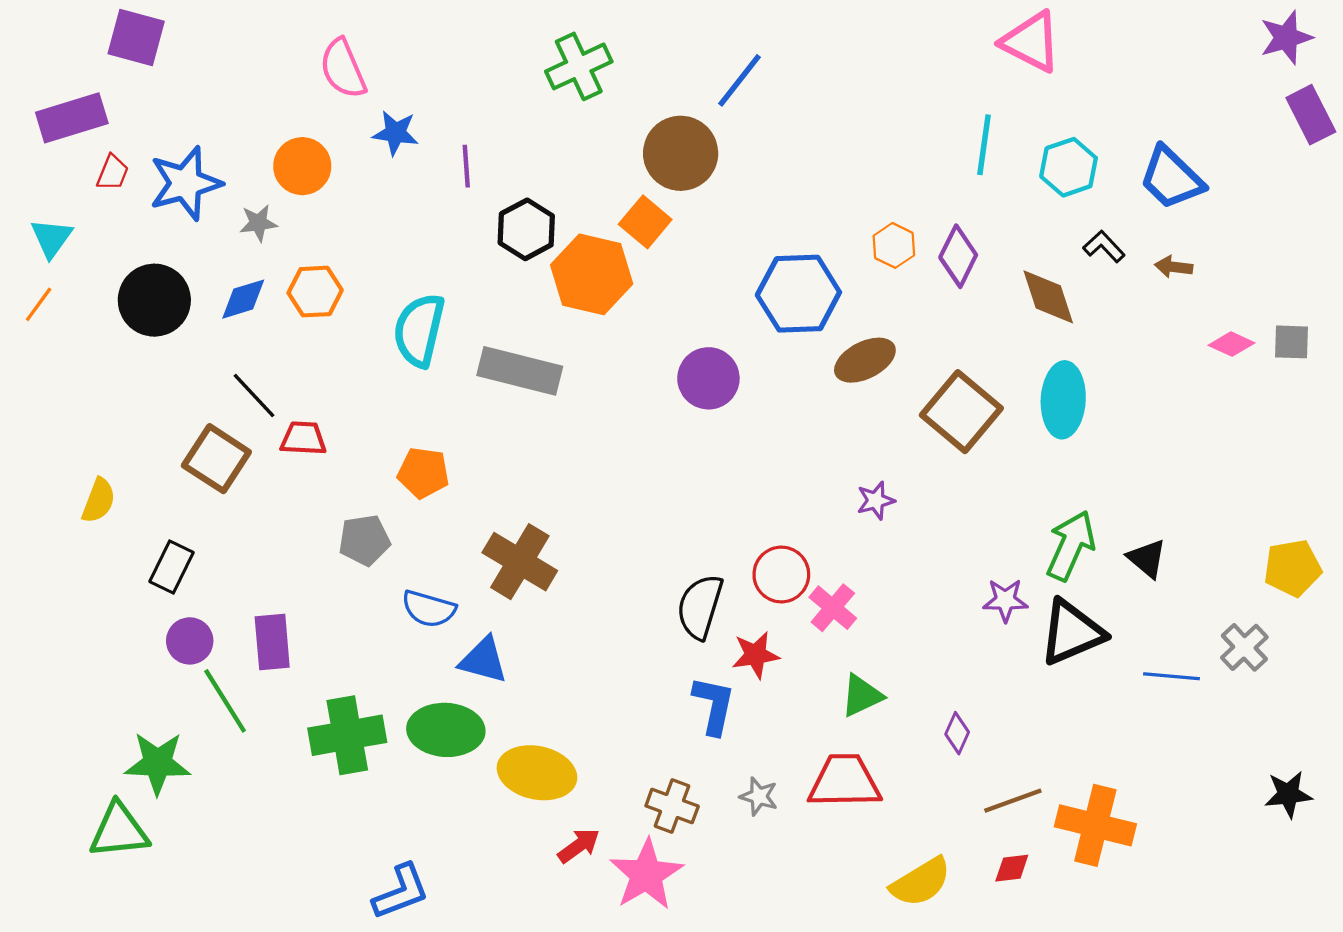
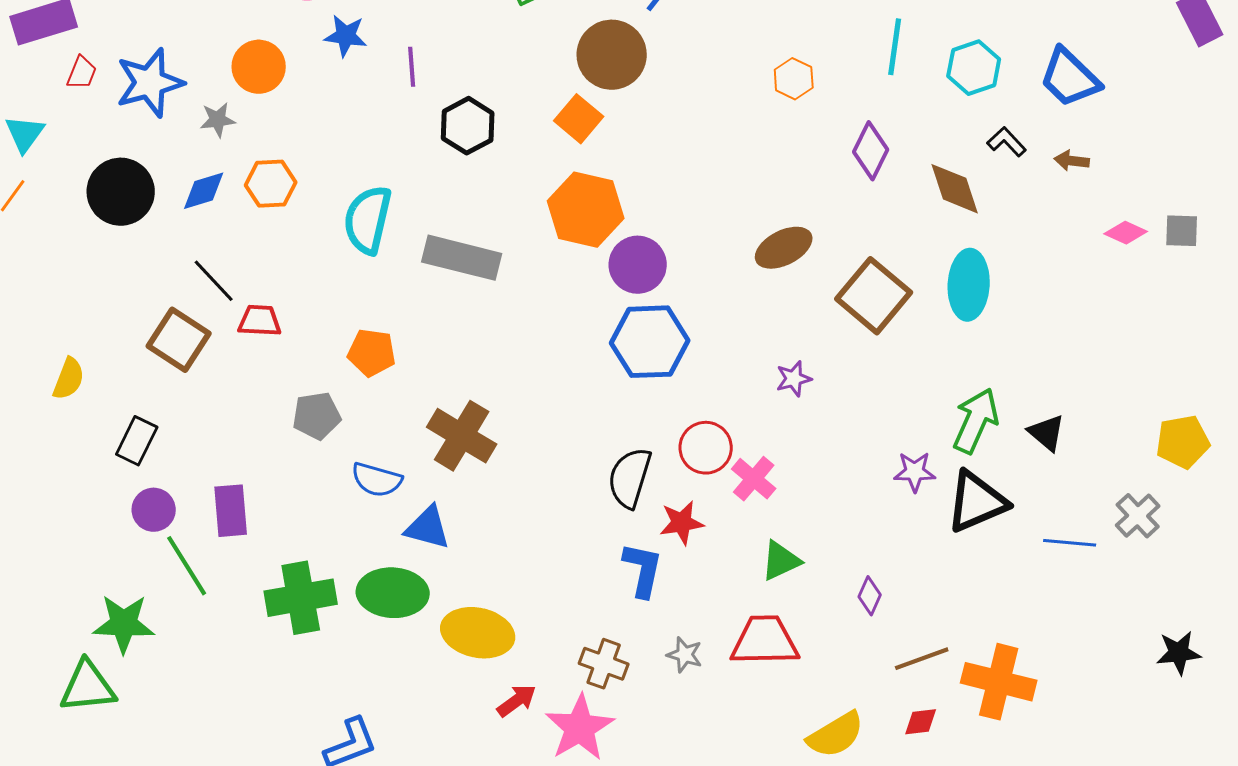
orange hexagon: (894, 245) -> (794, 79), moved
orange hexagon: (592, 274) -> (586, 210), moved
blue hexagon: (798, 294) -> (650, 342), moved

